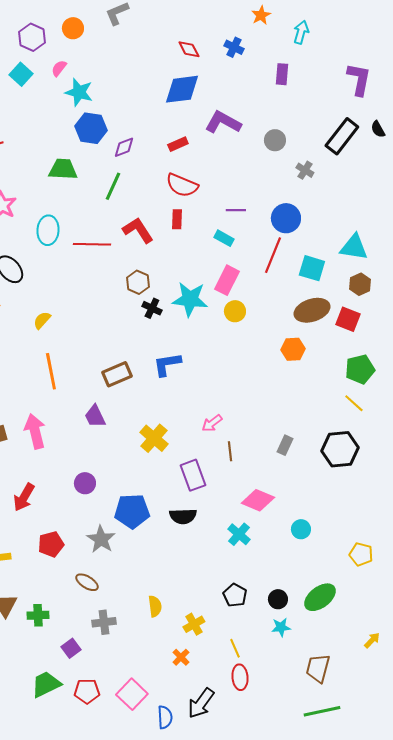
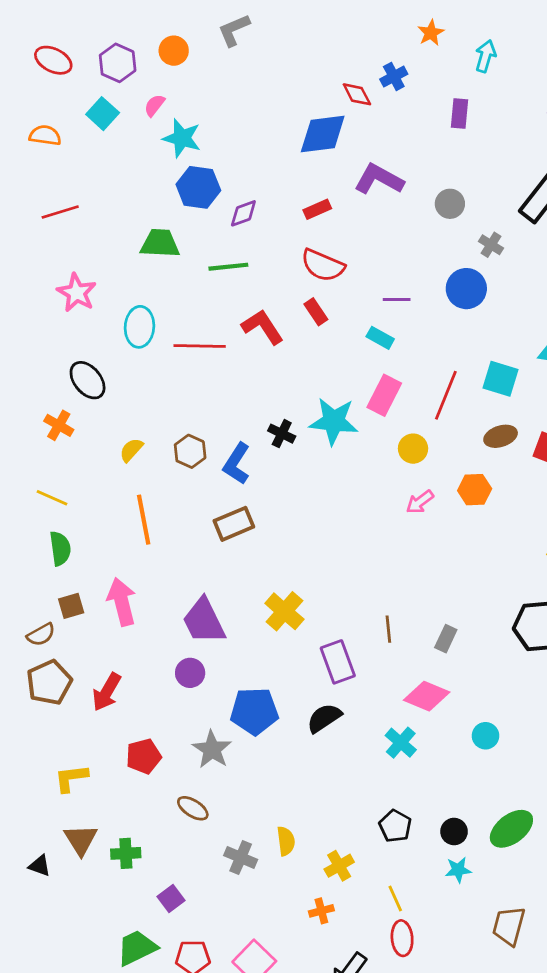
blue cross: (234, 47) -> (394, 77), turned 36
red diamond: (189, 49) -> (357, 94), moved
green line: (113, 186) -> (228, 267), turned 60
blue circle: (286, 218) -> (466, 289), moved
red rectangle: (177, 219) -> (316, 312), turned -36
red line: (273, 255) -> (446, 395), moved
brown hexagon: (138, 282) -> (190, 451), moved
brown ellipse: (312, 310) -> (501, 436), size x0.7
yellow circle: (235, 311) -> (413, 449), moved
blue L-shape: (167, 364) -> (237, 464), moved, turned -48
purple trapezoid: (95, 416) -> (204, 621), moved, size x1.5
pink arrow: (212, 423) -> (420, 502), moved
gray rectangle: (285, 445) -> (446, 639), moved
black semicircle: (183, 516) -> (324, 718), turned 148
gray cross: (104, 622) -> (241, 857), moved, turned 30
orange cross: (181, 657) -> (321, 911), turned 30

